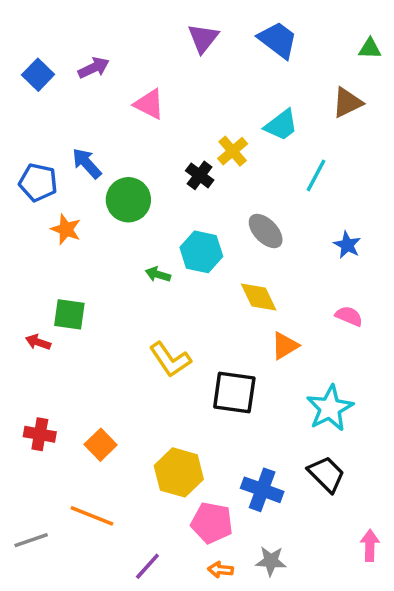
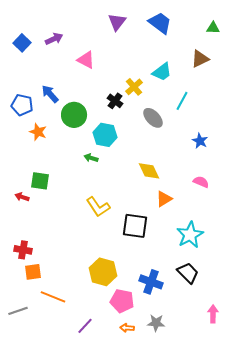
gray ellipse: (266, 231) -> (153, 118), moved
cyan hexagon: (201, 252) -> (105, 135), moved
orange square: (101, 445) -> (33, 272), moved, turned 36

